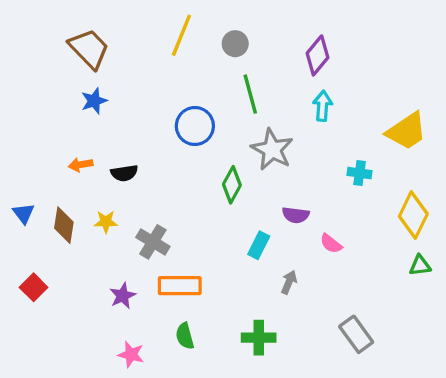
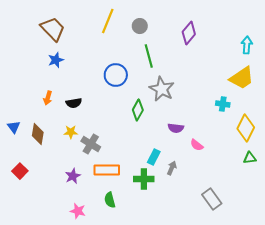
cyan arrow: (323, 106) -> (247, 45), moved
orange arrow: (81, 165) -> (48, 98), turned -64
cyan cross: (360, 173) -> (223, 104), moved
yellow star: (106, 222) -> (71, 132), moved
cyan rectangle: (259, 245) -> (154, 157), moved
green cross: (259, 338) -> (144, 179), moved

